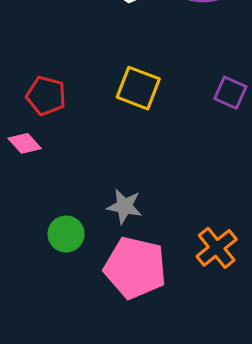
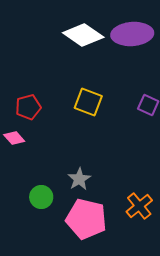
red pentagon: (46, 96) -> (28, 107), turned -30
gray star: (124, 206) -> (79, 179), turned 30

